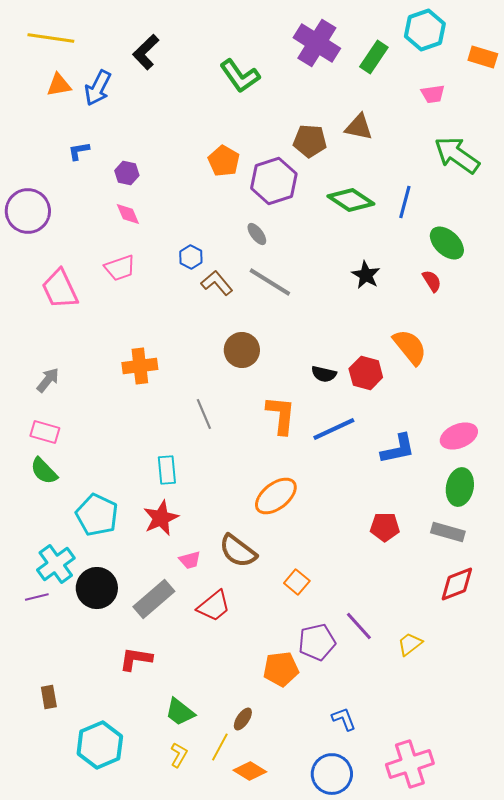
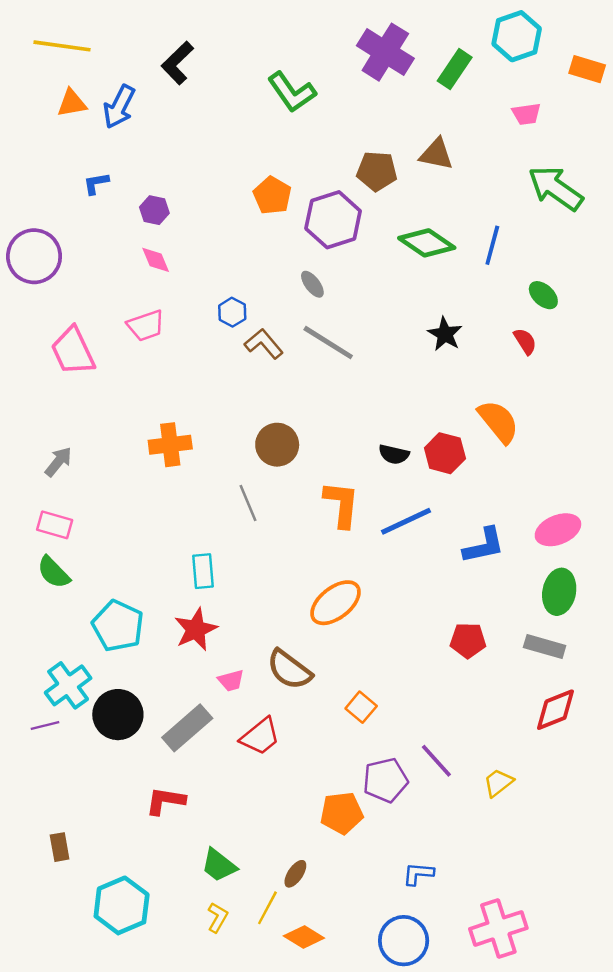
green ellipse: (447, 243) -> (543, 295), size x0.7
brown circle: (242, 350) -> (277, 445), moved
blue L-shape: (344, 719) -> (418, 874), turned -64

